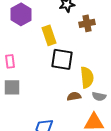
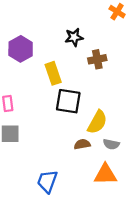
yellow semicircle: (87, 77) -> (97, 122), turned 35

